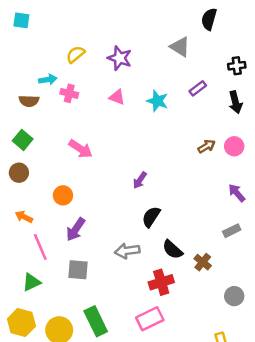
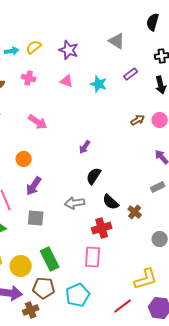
black semicircle: (209, 19) -> (153, 22), moved
cyan arrow: (48, 80) -> (12, 51), moved
pink rectangle: (150, 319) -> (93, 257), turned -60

